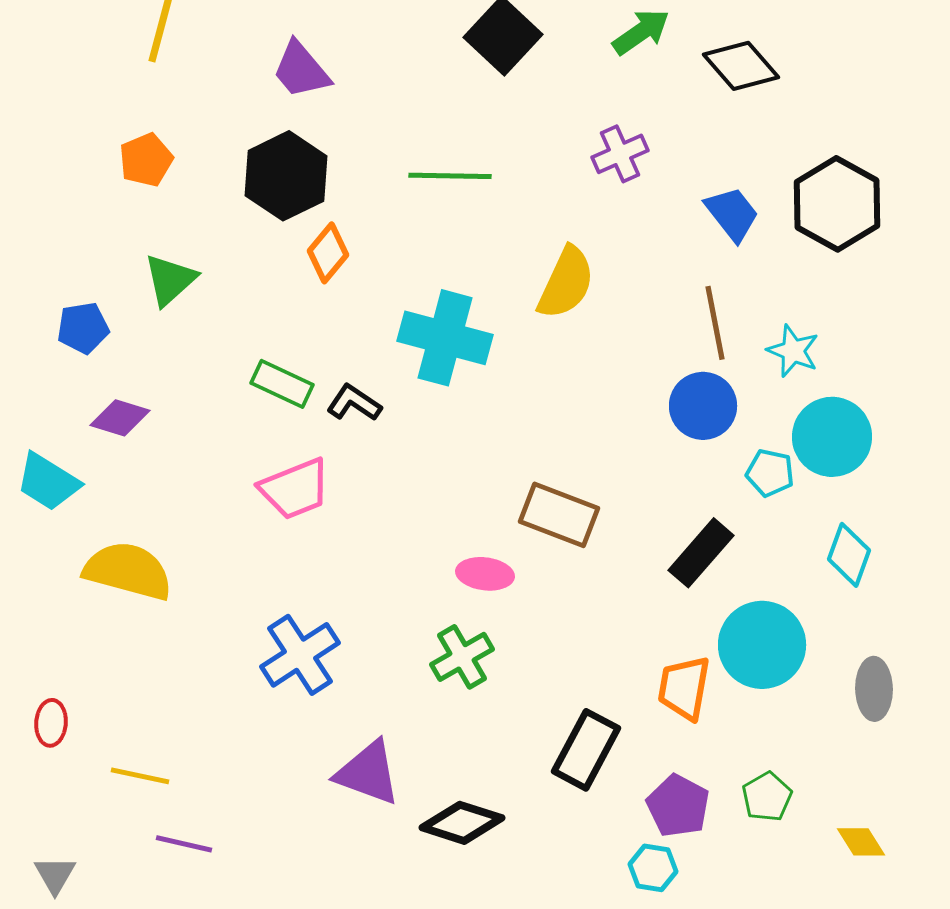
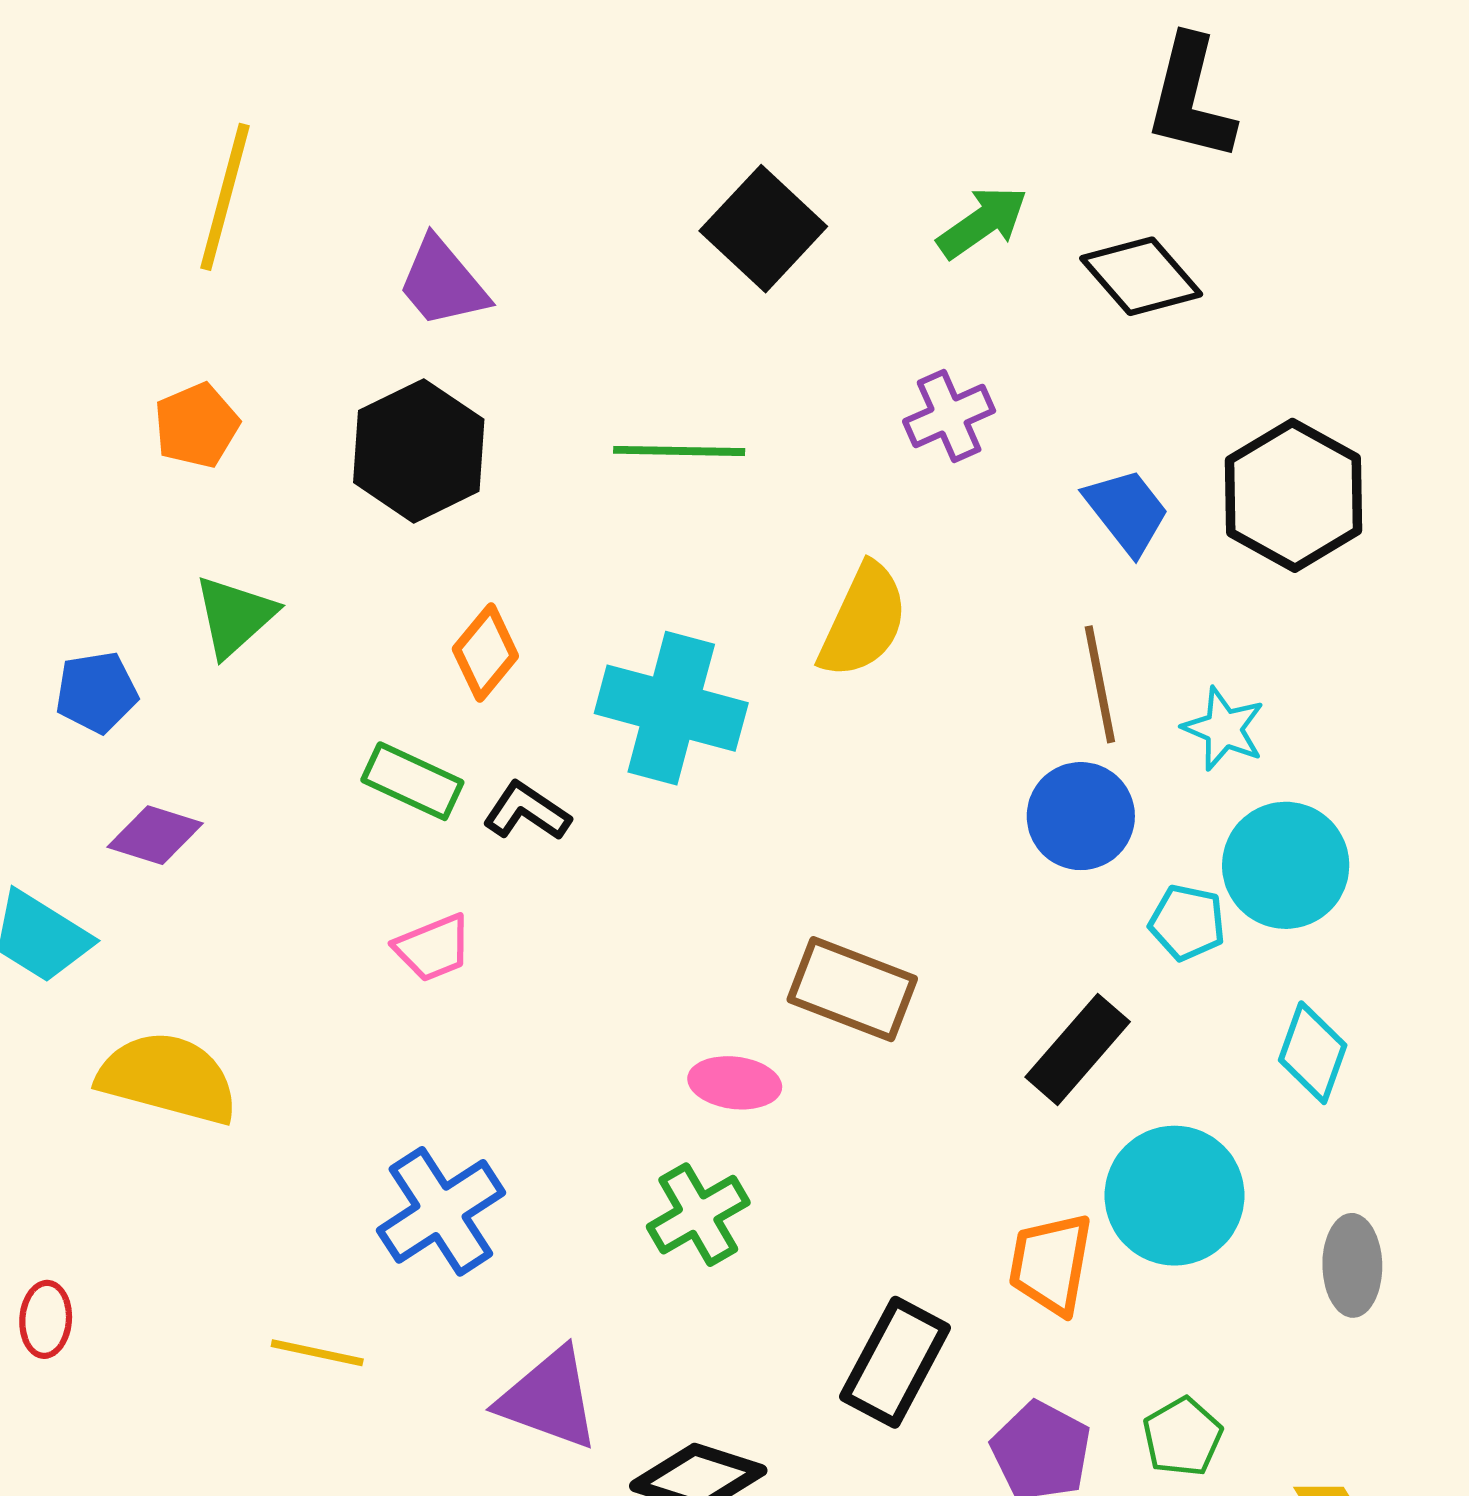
orange diamond: (328, 253) -> (485, 653), moved
pink trapezoid: (295, 489) -> (433, 948), size x0.7
yellow line: (140, 776) -> (317, 1353), moved

